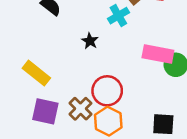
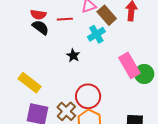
pink rectangle: (158, 54) -> (129, 65), turned 50

